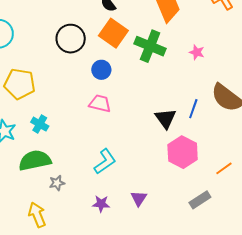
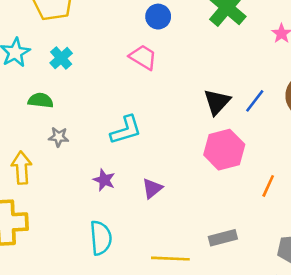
green semicircle: (35, 160) -> (41, 100), size x0.6
orange line: (224, 168) -> (268, 186), turned -48
gray rectangle: (200, 200) -> (223, 238), moved

